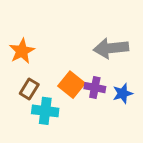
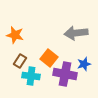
orange star: (22, 51) -> (15, 35), turned -30
purple cross: (95, 88) -> (65, 74), moved, size x1.6

